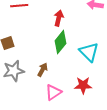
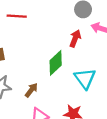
red arrow: (59, 18) -> (75, 38), moved

